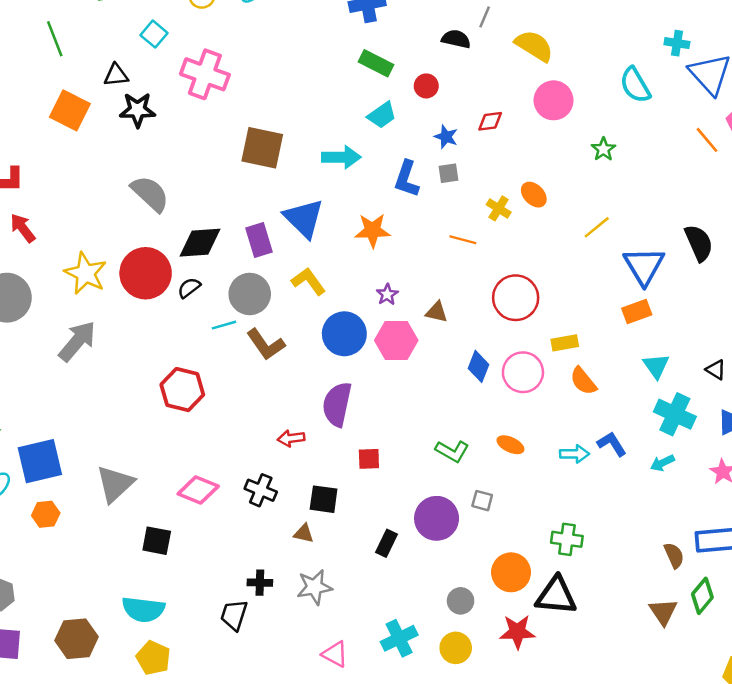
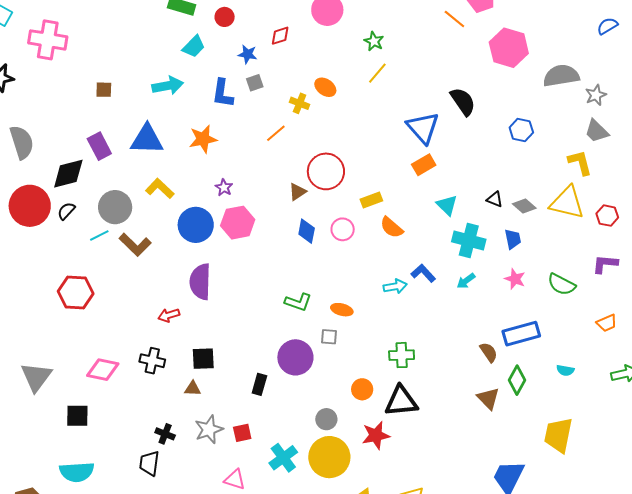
brown square: (262, 148) -> (104, 90), size x0.5
gray semicircle: (150, 194) -> (22, 142), turned 40
blue triangle: (304, 218) -> (147, 139), turned -33
yellow line: (597, 227) -> (377, 73), moved
purple rectangle: (259, 240) -> (99, 146), moved
orange line: (463, 240) -> (276, 133), turned -45
brown triangle: (437, 312) -> (297, 192), moved, turned -36
pink circle: (523, 372) -> (343, 229), size x0.7
orange ellipse: (510, 445) -> (342, 310), moved
red square: (369, 459) -> (242, 433), moved
orange circle: (511, 572) -> (362, 389), size x0.7
black cross: (260, 583) -> (165, 434), turned 30
yellow circle: (456, 648) -> (329, 457), size x1.6

